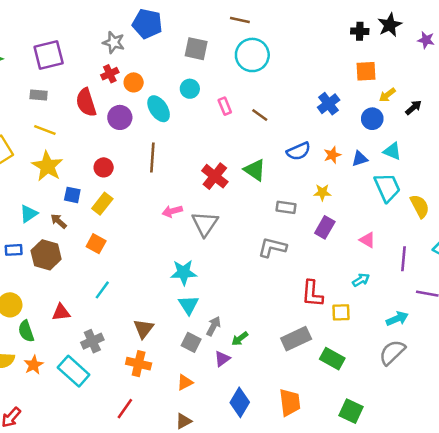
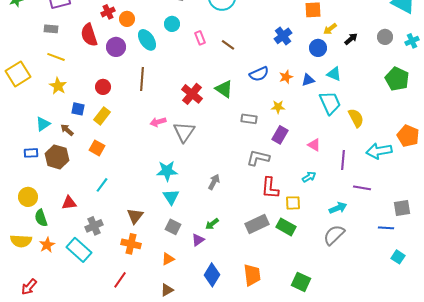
yellow star: (47, 166) -> (58, 86), size x0.7
gray L-shape: (272, 247) -> (258, 158), moved
gray arrow: (214, 326) -> (214, 182), moved
green rectangle: (332, 359) -> (286, 227), moved

